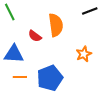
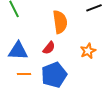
red semicircle: (35, 36) -> (49, 48), moved, turned -88

